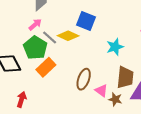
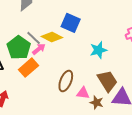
pink arrow: (35, 25) -> (39, 49), moved
brown trapezoid: (125, 77) -> (107, 81), turned -40
pink triangle: (101, 90) -> (83, 93), turned -32

